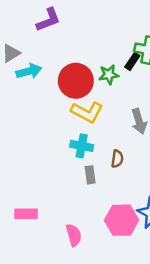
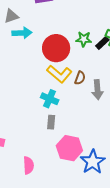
green star: (109, 75) -> (84, 39), moved
brown semicircle: (117, 159) -> (80, 78), moved
pink hexagon: (122, 220) -> (69, 148), moved

